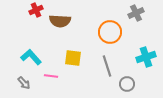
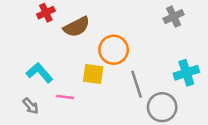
brown semicircle: (60, 21) -> (77, 27), turned -30
orange circle: (110, 32) -> (114, 50), moved
gray circle: (127, 84) -> (162, 107), size x1.5

